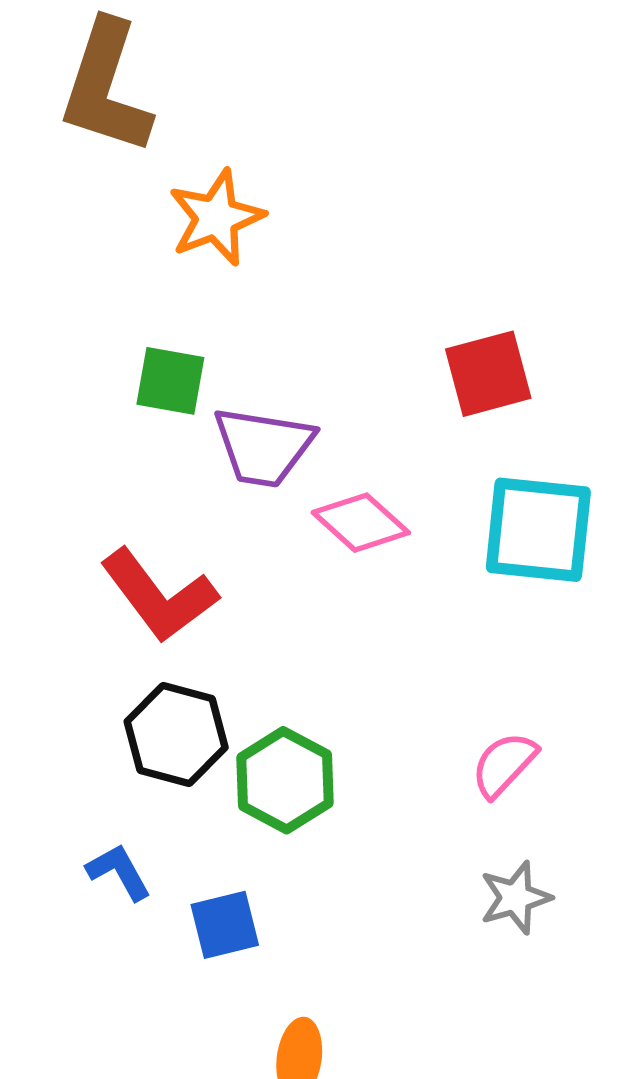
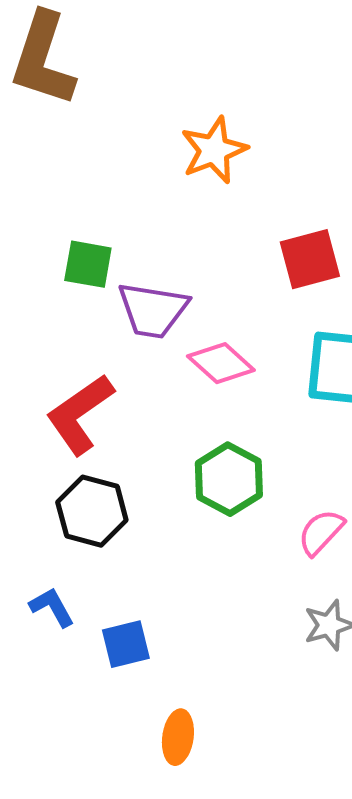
orange star: (216, 218) -> (214, 150), moved
red L-shape: (159, 596) -> (80, 414), turned 92
green hexagon: (285, 780) -> (229, 479), moved

